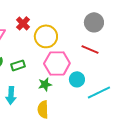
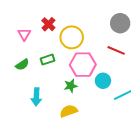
green rectangle: (18, 65) -> (47, 60), moved
yellow semicircle: (43, 109) -> (69, 111), turned 72

